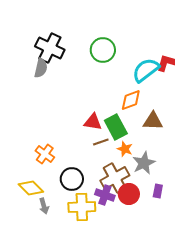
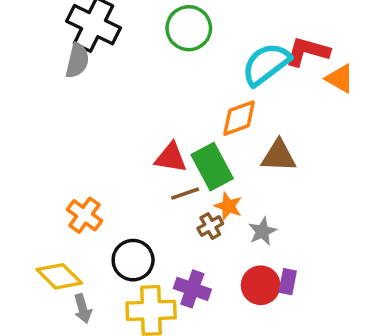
gray star: (144, 163) -> (262, 231), size x0.7
brown cross: (115, 178) -> (210, 226), moved, size x0.5
red circle: (129, 194) -> (261, 285), moved

